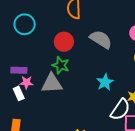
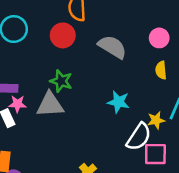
red circle: (64, 42) -> (63, 35), moved
cyan star: (105, 82) -> (118, 102), turned -30

